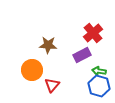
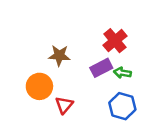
green arrow: (99, 71) -> (122, 73), moved

